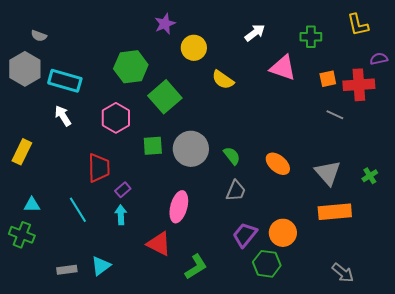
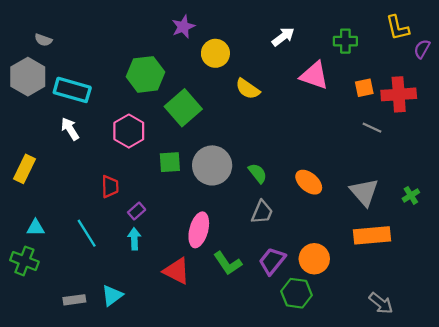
purple semicircle: (379, 59) -> (422, 49), moved, turned -48
red trapezoid: (99, 168) -> (110, 187), size x0.7
green L-shape: (196, 267) -> (228, 263), moved, turned 88

